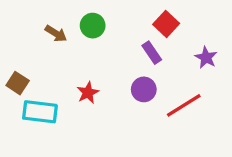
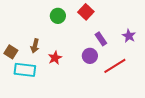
red square: (166, 24) -> (86, 12), moved
brown arrow: (56, 34) -> (35, 46), moved, turned 72
purple rectangle: (152, 53) -> (101, 39), moved

